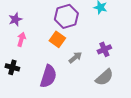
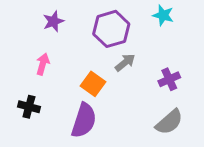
purple star: (15, 19) -> (53, 21), moved
orange square: (57, 39) -> (93, 84), moved
gray arrow: (75, 57) -> (125, 63), moved

